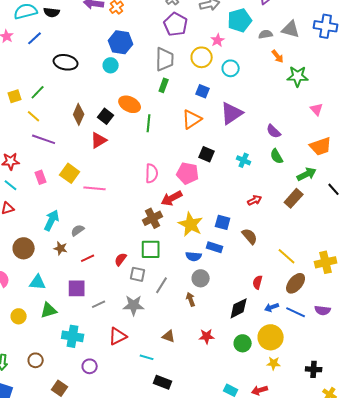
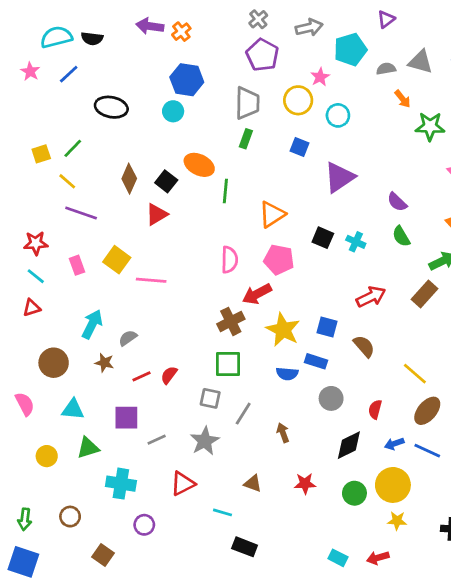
orange triangle: (192, 119) -> (272, 214), moved
black square: (207, 154) -> (323, 238), moved
red arrow: (255, 200) -> (371, 297), size x1.5
red semicircle: (121, 259) -> (169, 375), moved
gray circle: (201, 278) -> (331, 398), moved
gray star: (134, 305) -> (205, 441), turned -30

